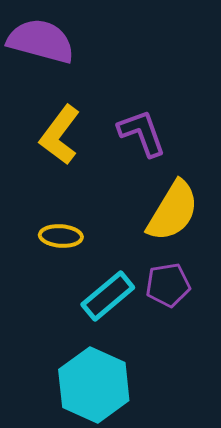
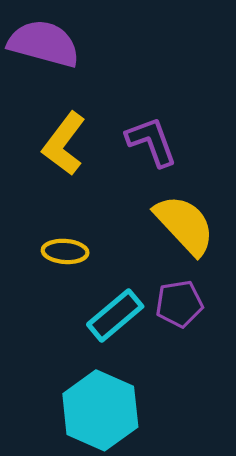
yellow semicircle: (173, 211) -> (185, 225), turned -74

